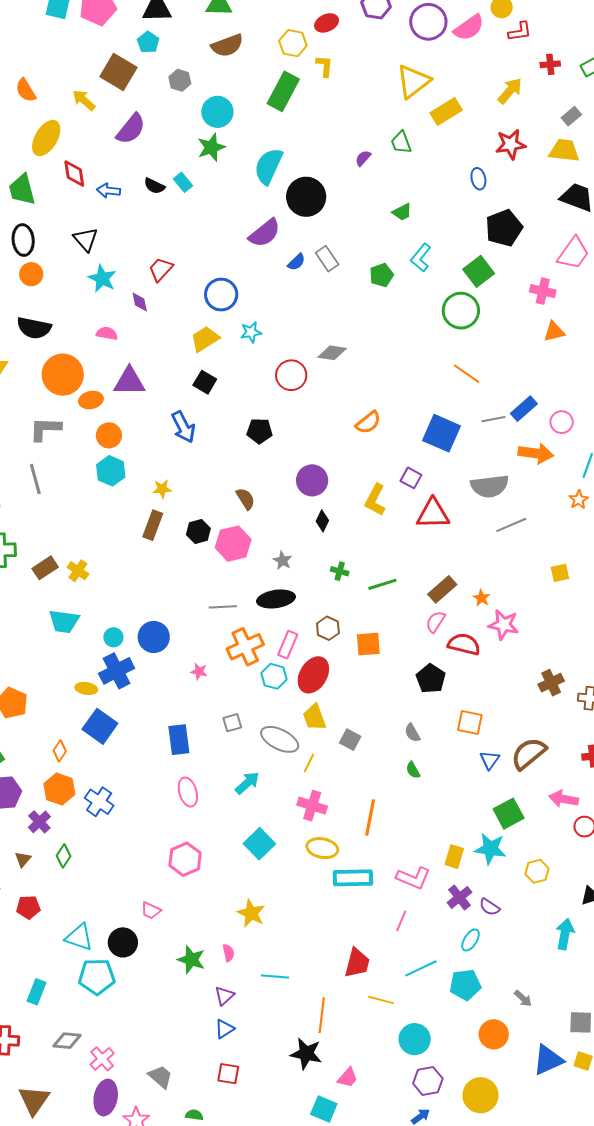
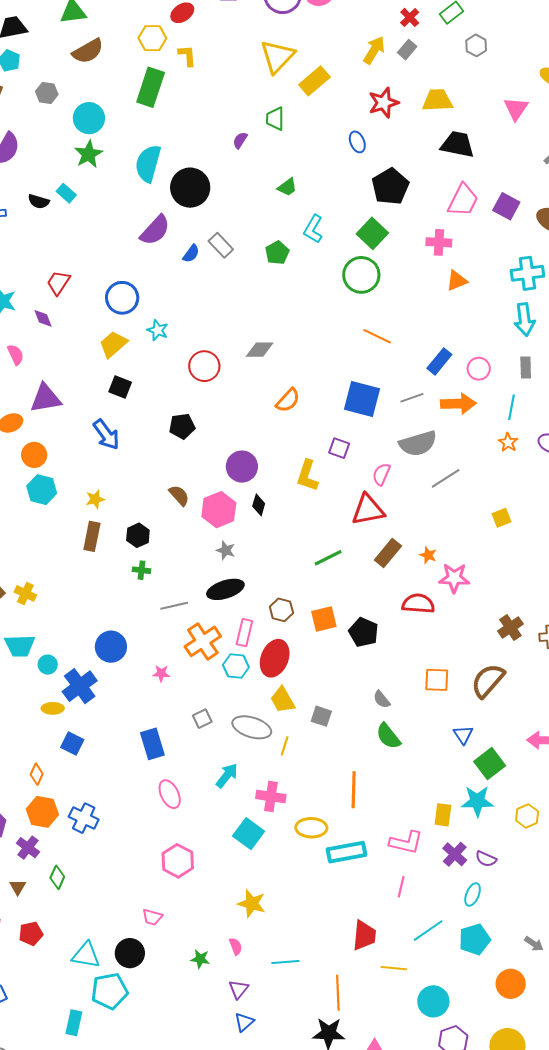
red cross: (550, 64) -> (410, 17), turned -30
gray rectangle: (571, 116) -> (407, 50), moved
green trapezoid: (401, 142) -> (275, 119), turned 30
cyan star: (251, 332) -> (158, 330), turned -30
pink semicircle: (107, 333) -> (16, 355), turned 65
gray diamond: (332, 353) -> (260, 350), moved
gray line: (493, 419) -> (412, 398), moved
red triangle: (433, 514) -> (368, 510), moved
pink hexagon: (233, 544) -> (219, 510), moved
green cross: (340, 571) -> (141, 570), moved
pink semicircle: (435, 622) -> (381, 474), moved
cyan circle: (113, 637) -> (48, 665), moved
black pentagon: (431, 679) -> (364, 632), moved
blue square: (100, 726) -> (72, 743), size x0.7
brown semicircle: (529, 754) -> (488, 681), moved
blue triangle: (490, 760) -> (463, 735), moved
green semicircle: (413, 770) -> (388, 736), size x1.6
pink cross: (312, 806) -> (271, 797), moved
green star: (191, 960) -> (200, 959), size x0.7
cyan rectangle: (37, 992) -> (74, 1023), moved

